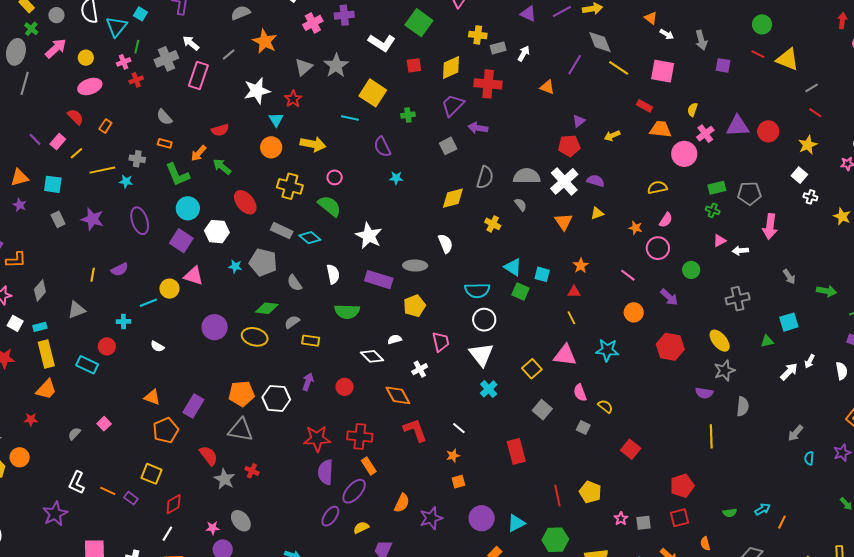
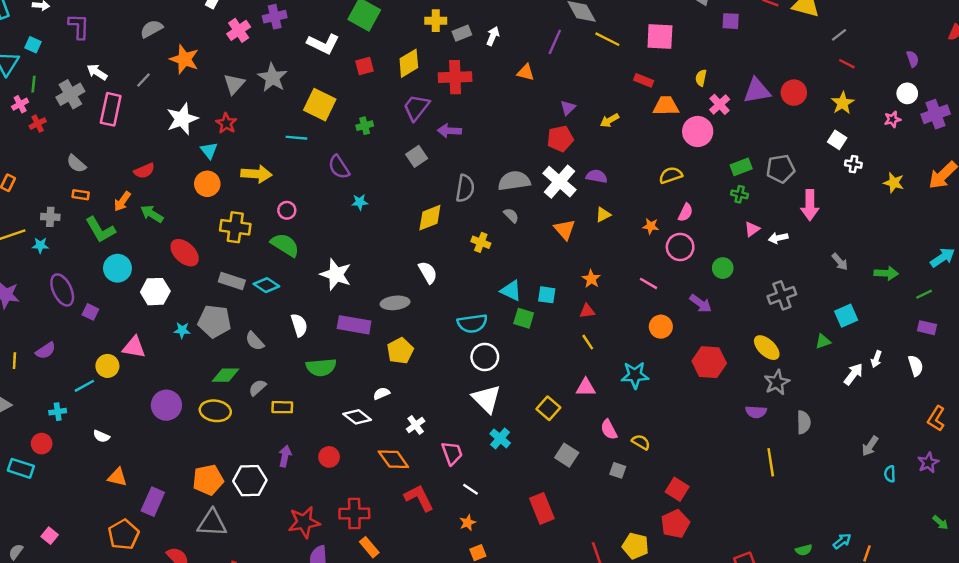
purple square: (181, 241) -> (90, 312), moved, size x0.6
pink trapezoid: (441, 342) -> (452, 453), moved
pink triangle: (565, 355) -> (586, 387), size x0.7
orange triangle: (152, 397) -> (117, 477), moved
red pentagon: (682, 486) -> (675, 524), moved

